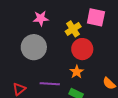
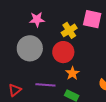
red circle: (82, 49) -> (63, 52), moved

